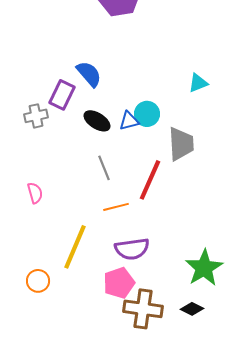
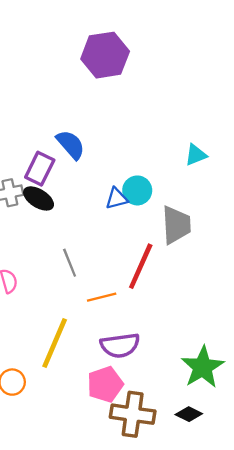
black ellipse: (97, 121) -> (39, 198), moved
gray line: (104, 168) -> (70, 263), moved

